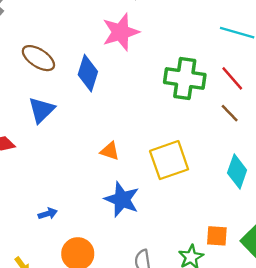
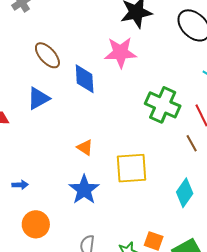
blue diamond: (88, 73) -> (85, 79), turned -36

